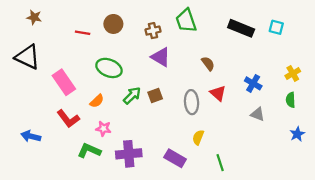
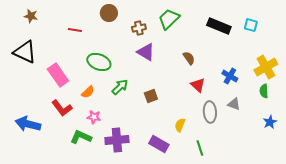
green trapezoid: (186, 21) -> (169, 19), turned 65
brown circle: (113, 24) -> (109, 13), moved
yellow cross: (293, 73) -> (266, 67), size x1.6
brown square: (155, 96) -> (151, 96), moved
gray ellipse: (192, 102) -> (210, 112), moved
blue arrow: (31, 136) -> (28, 124), size x1.4

